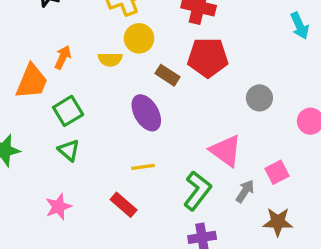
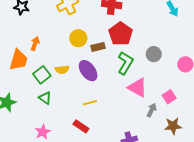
yellow circle: (139, 38) -> (78, 38), moved
red pentagon: (208, 58) -> (121, 34), turned -30
yellow semicircle: (110, 59) -> (62, 70), moved
brown rectangle: (167, 75) -> (98, 47), turned -40
green L-shape: (197, 191) -> (125, 63), moved

